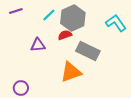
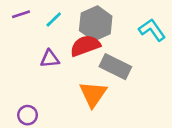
cyan line: (49, 15) -> (54, 19), moved
red semicircle: (65, 35) -> (85, 46), size x1.6
orange triangle: (71, 72) -> (93, 94), turned -35

